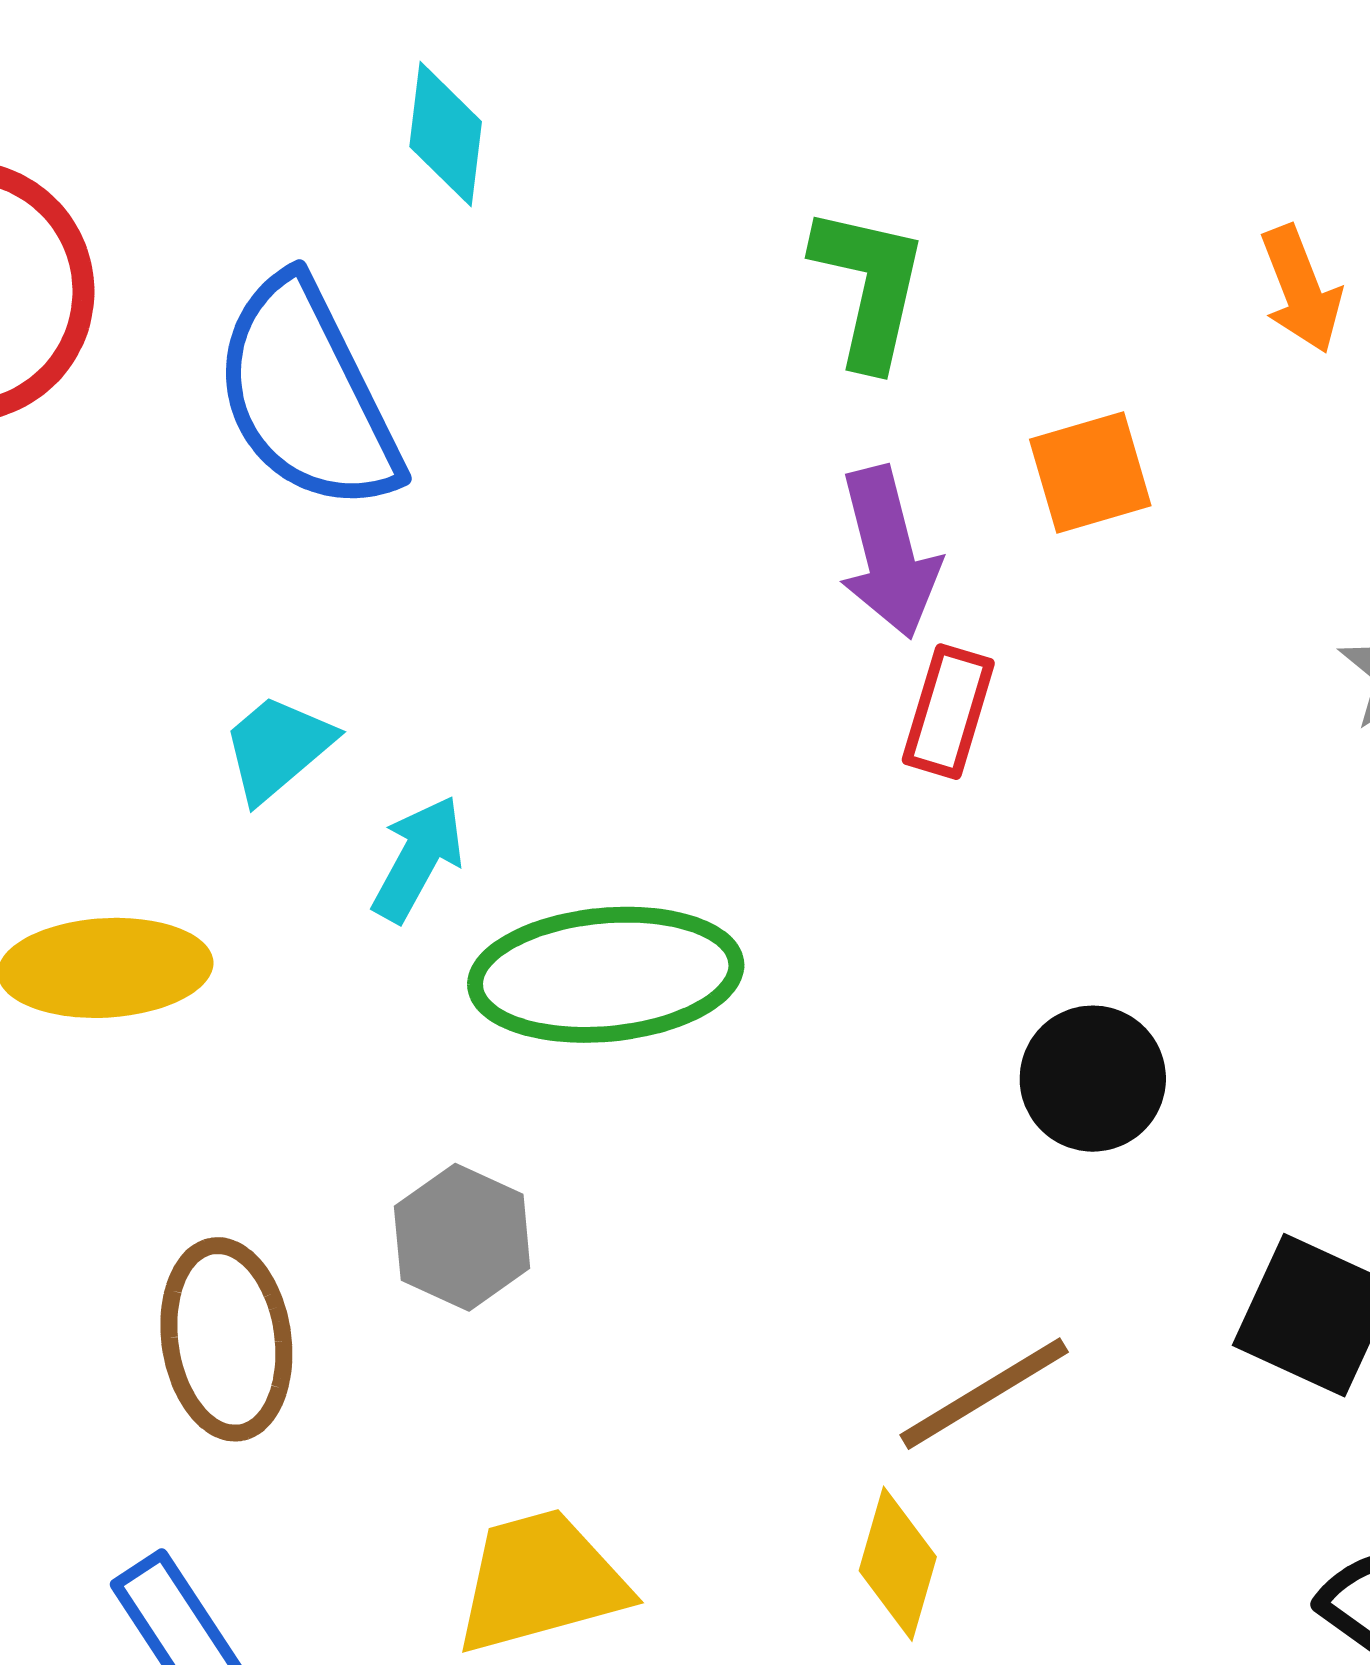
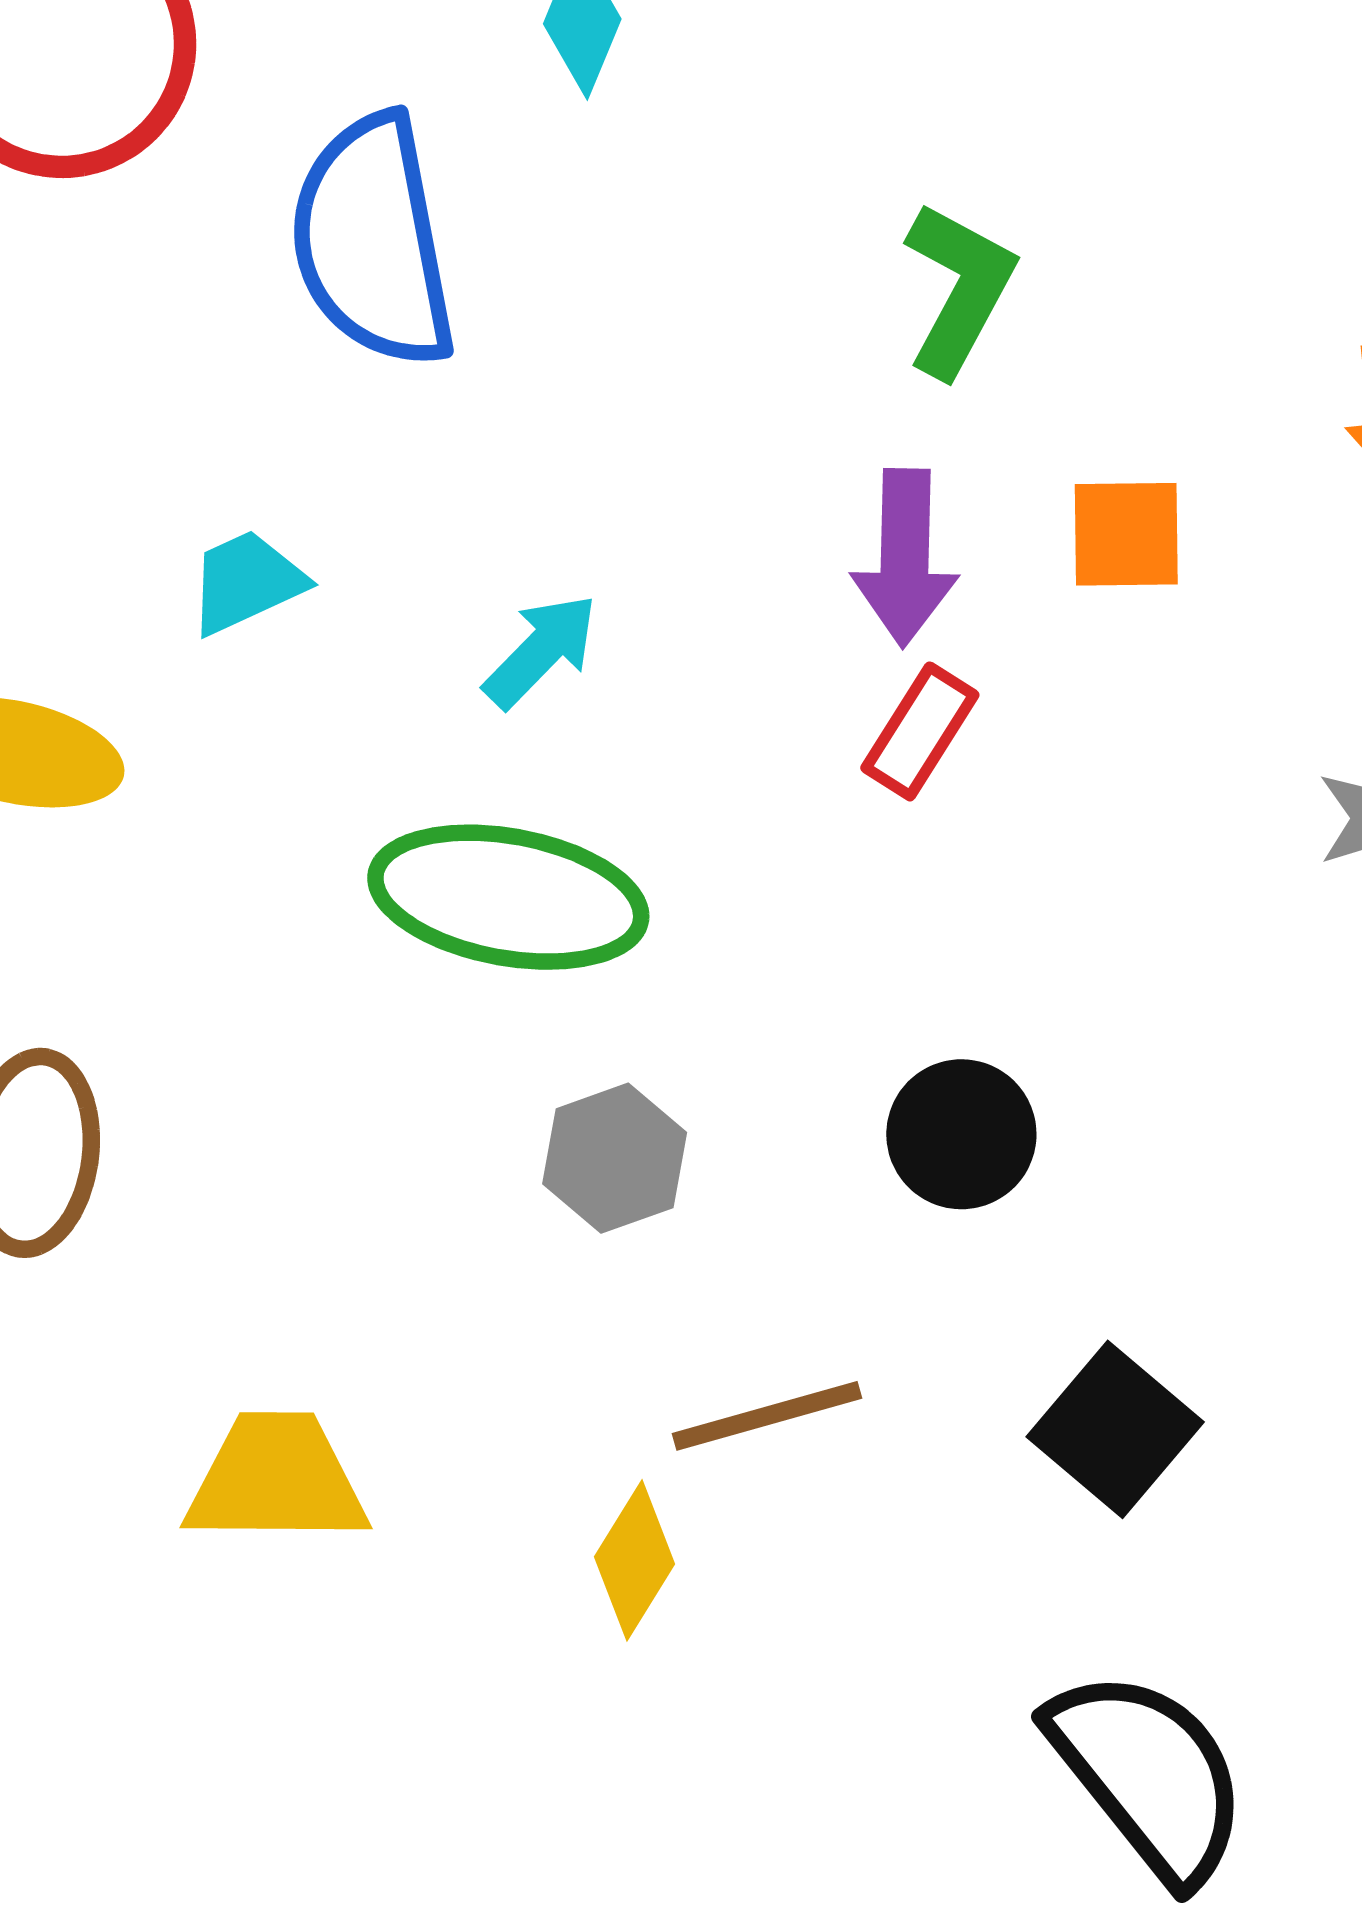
cyan arrow: (418, 859) -> (541, 651), moved
gray hexagon: (462, 1237) -> (615, 1158), moved

